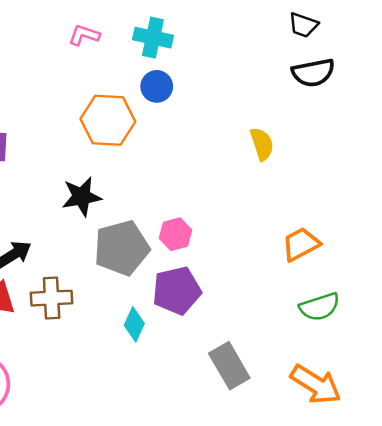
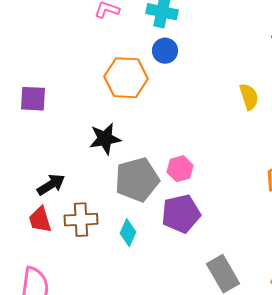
cyan diamond: (134, 324) -> (128, 233), moved

